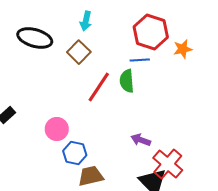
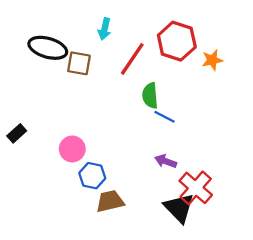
brown square: (79, 52) -> (79, 63), moved, turned -35
blue line: (140, 60) -> (165, 117), moved, turned 30
red line: (99, 87) -> (132, 59), moved

